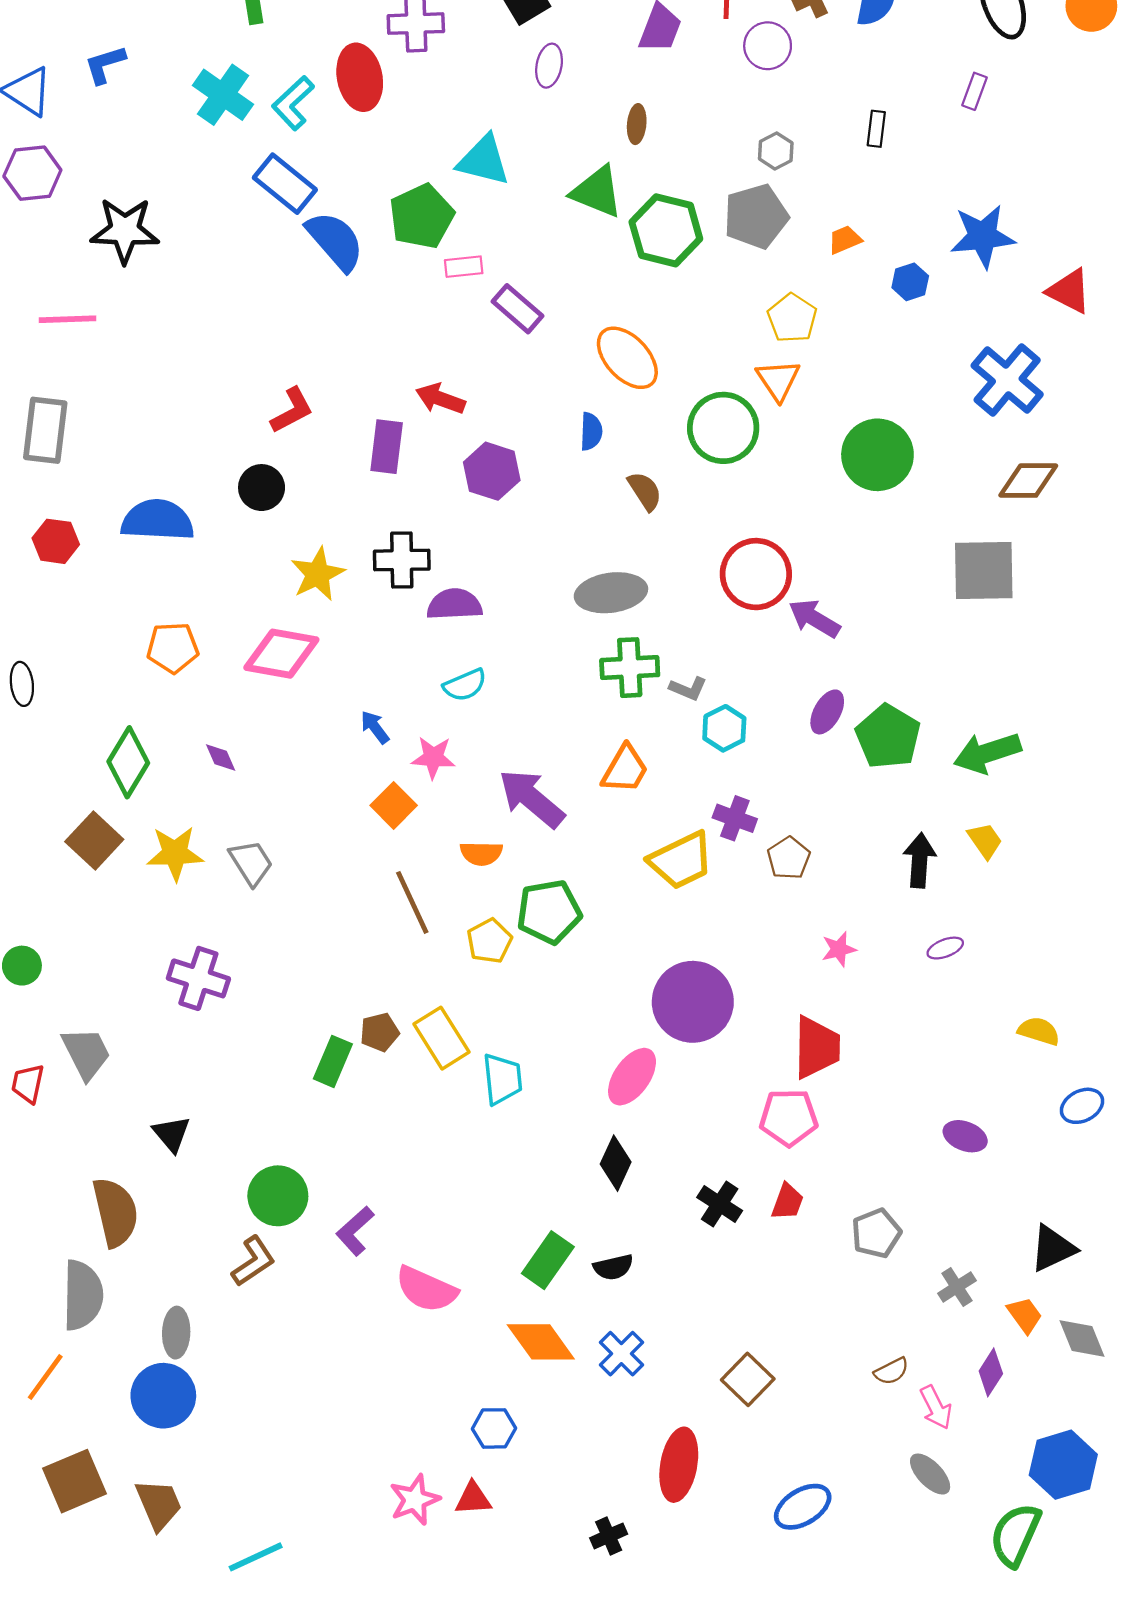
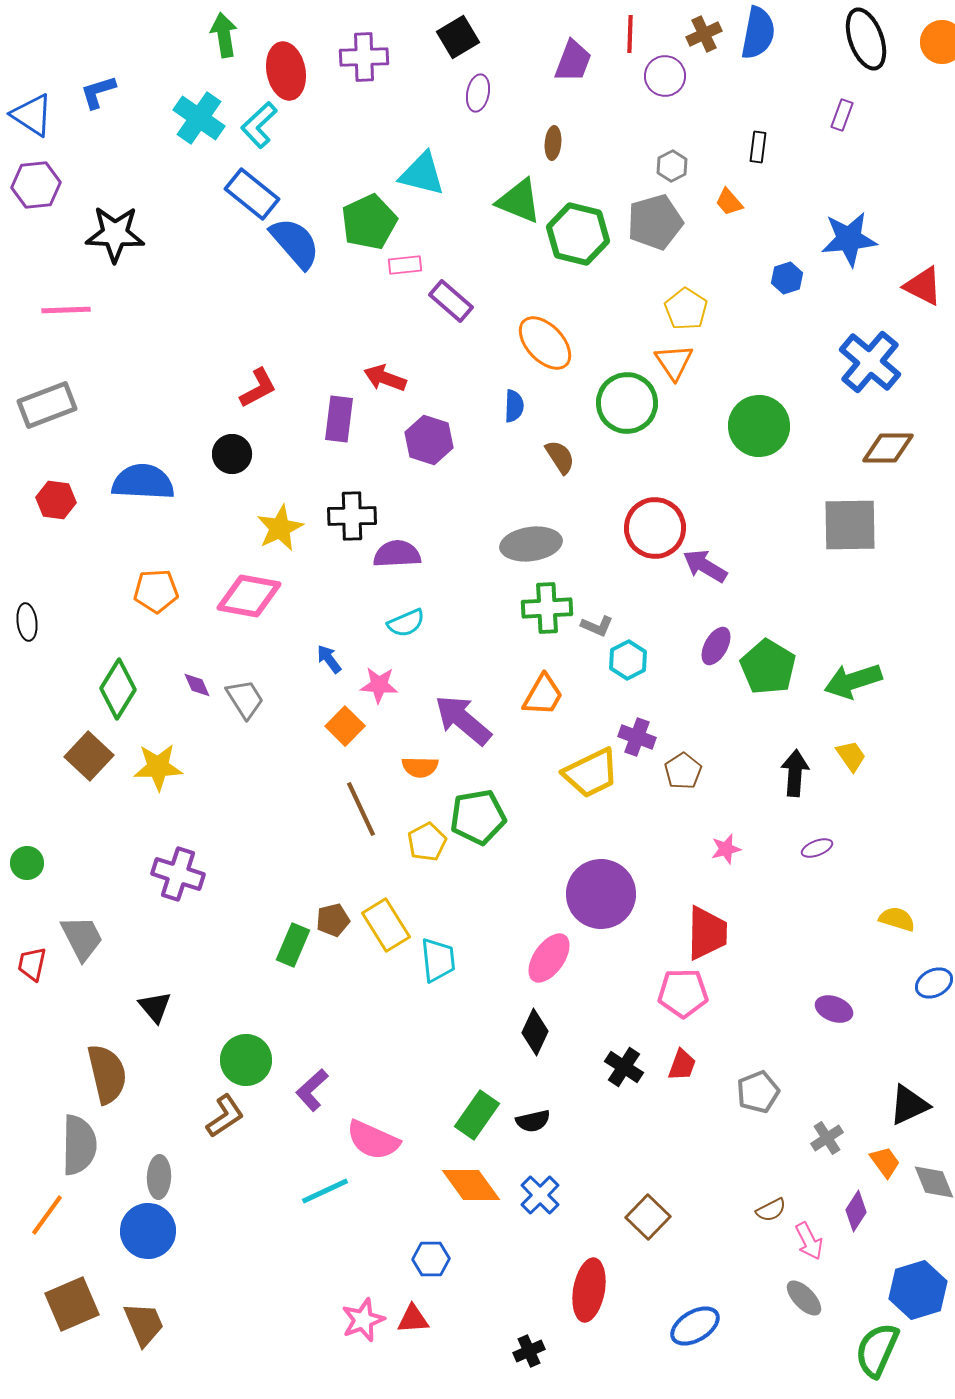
red ellipse: (360, 77) -> (286, 71), moved
orange trapezoid: (845, 240) -> (729, 202), moved, turned -108
gray rectangle: (45, 430) -> (47, 405), turned 62
gray trapezoid: (251, 863) -> (245, 699), moved
cyan line: (256, 1557) -> (325, 1191), moved

